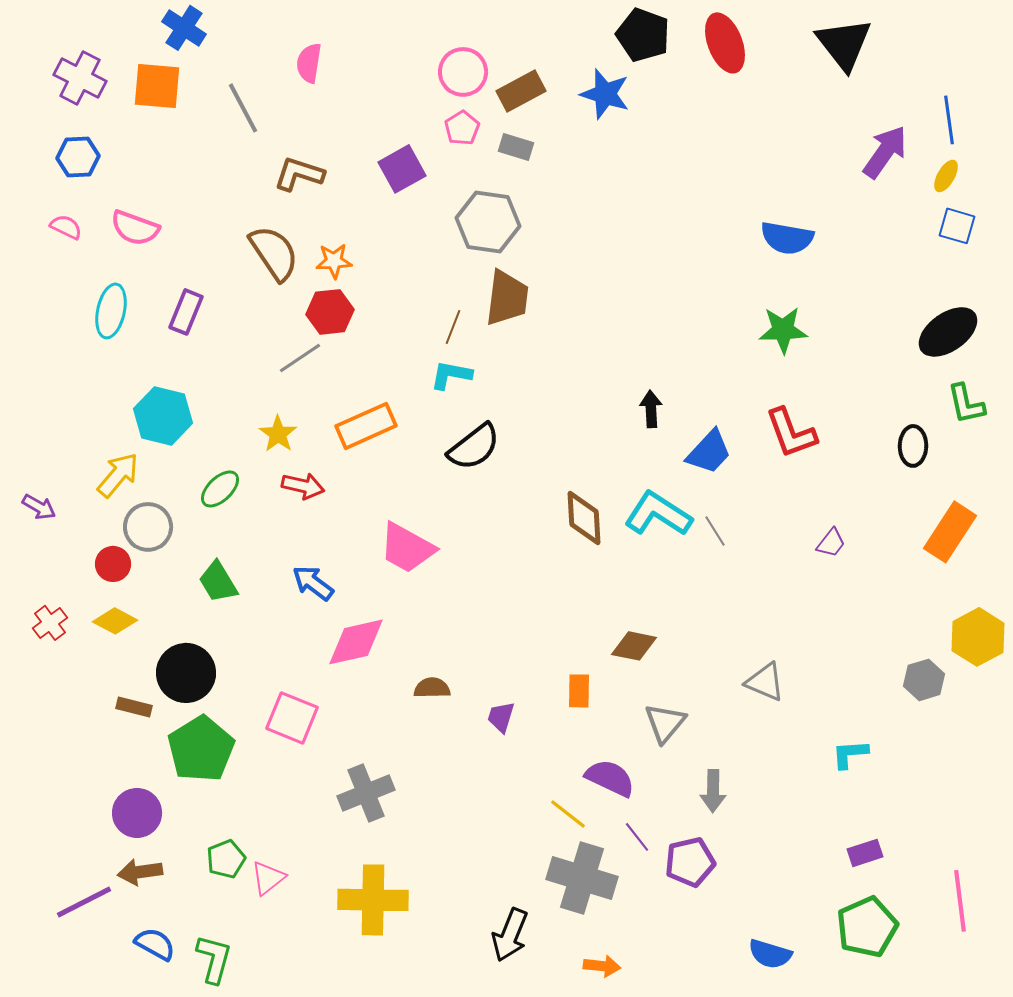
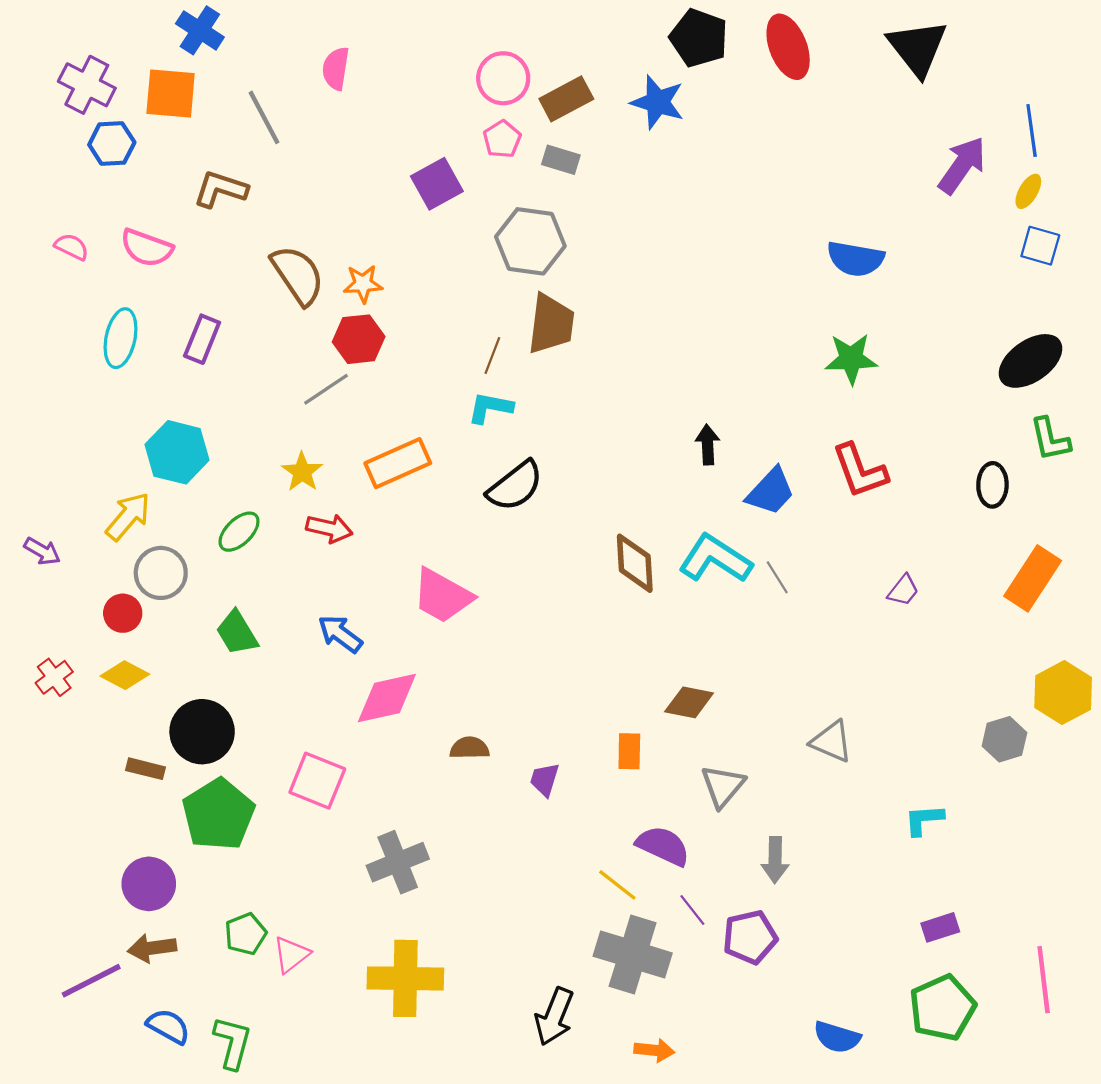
blue hexagon: (78, 157) -> (112, 144), moved
brown L-shape: (299, 174) -> (221, 189), moved

